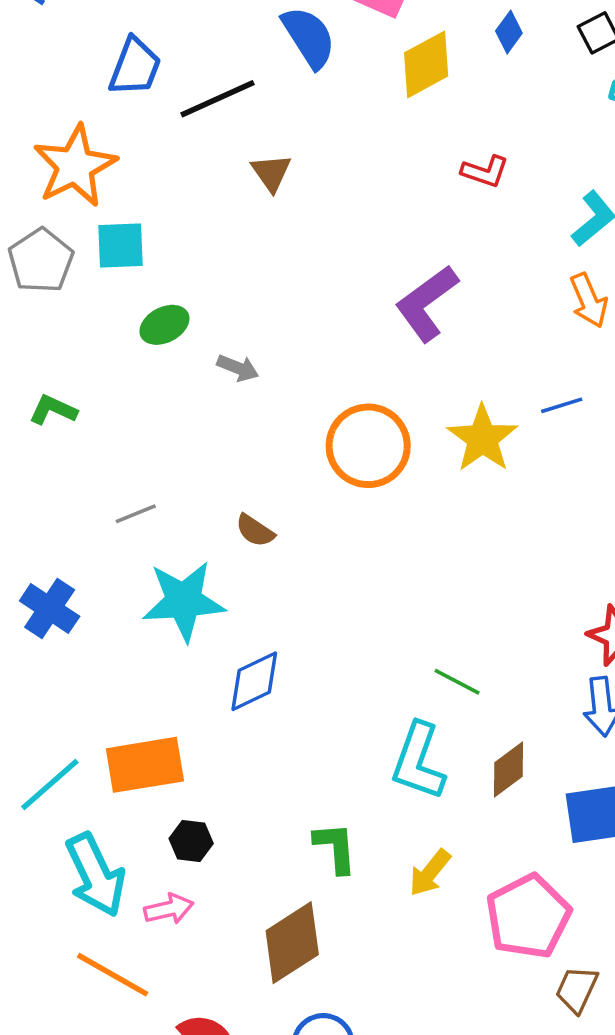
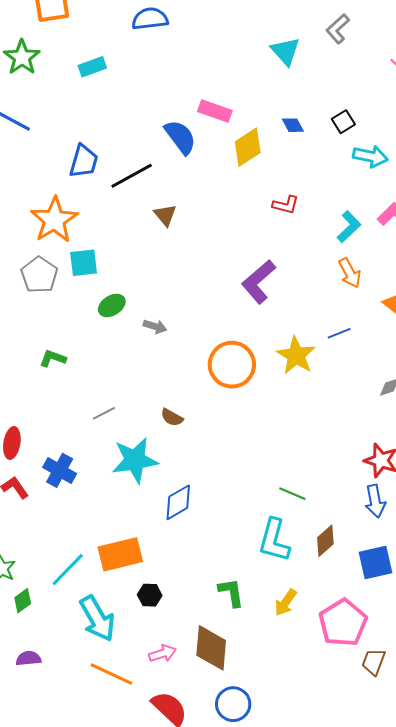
blue diamond: (509, 32) -> (293, 125), turned -60
pink arrow: (169, 909) -> (162, 654), moved
brown diamond: (292, 943) -> (211, 648), turned -48

